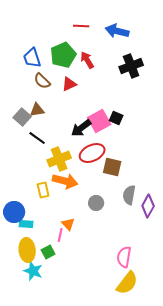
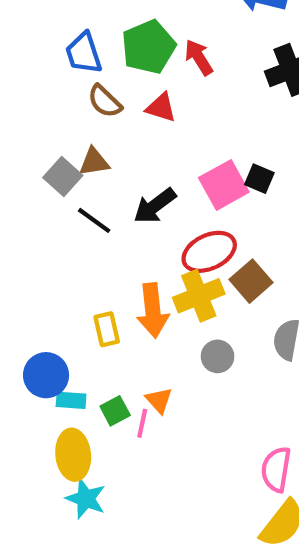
red triangle: (69, 84) -> (161, 108), turned 42
black arrow: (81, 128) -> (155, 206), moved
yellow cross: (59, 159) -> (199, 296), moved
brown square: (112, 167) -> (251, 281), turned 36
orange arrow: (65, 181) -> (153, 310), turned 70
green square: (48, 252) -> (115, 411), moved

